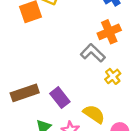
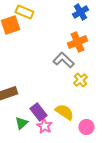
purple rectangle: (60, 98) -> (38, 112), moved

